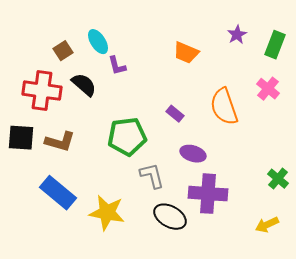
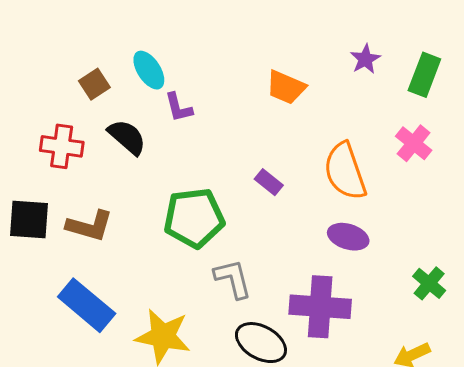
red cross: (42, 91) -> (62, 146), size x0.7
purple ellipse: (193, 154) -> (348, 237), moved

